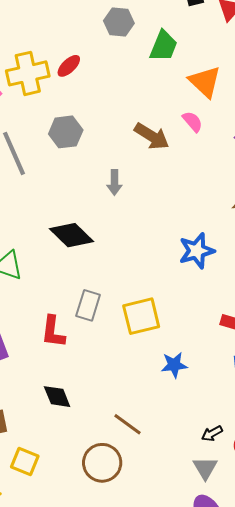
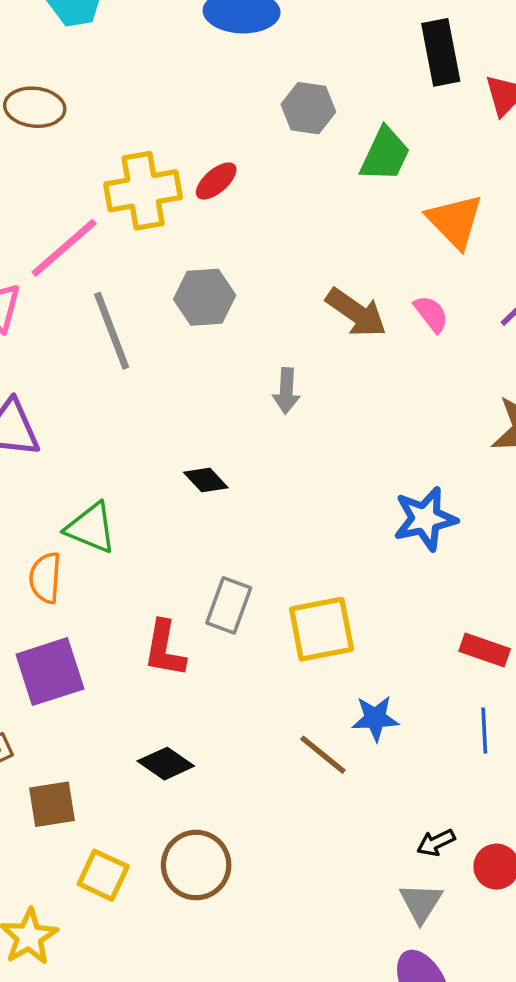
pink semicircle: (193, 122) -> (431, 314), moved
black diamond: (72, 235) -> (206, 480), size x0.6
black diamond: (57, 397) -> (166, 764), turned -36
brown line: (127, 424) -> (323, 755), moved
brown circle: (102, 463) -> (196, 865), moved

